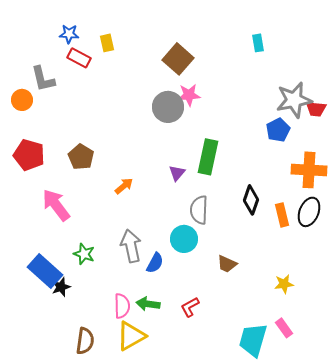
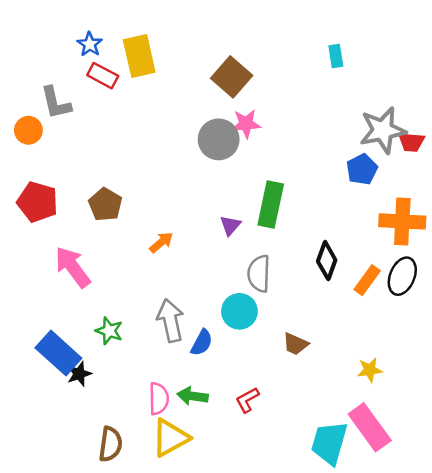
blue star: (69, 34) -> (90, 44), turned 30
yellow rectangle: (107, 43) -> (139, 56), size x1.8
orange rectangle: (282, 215) -> (367, 280), turned 50
pink rectangle: (284, 328) -> (370, 427), size x1.8

